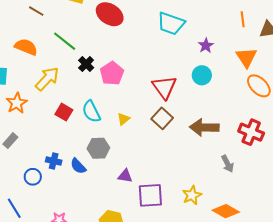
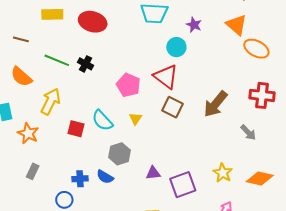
orange semicircle: (26, 47) -> (21, 77), turned -145
black cross: (86, 64) -> (86, 64), moved
pink pentagon: (112, 73) -> (128, 85), moved
cyan circle: (202, 75) -> (176, 47), moved
brown arrow: (204, 127) -> (216, 104), turned -36

